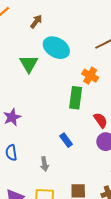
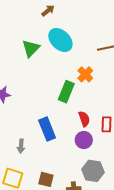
blue rectangle: (66, 140) -> (47, 129), size x1.6

